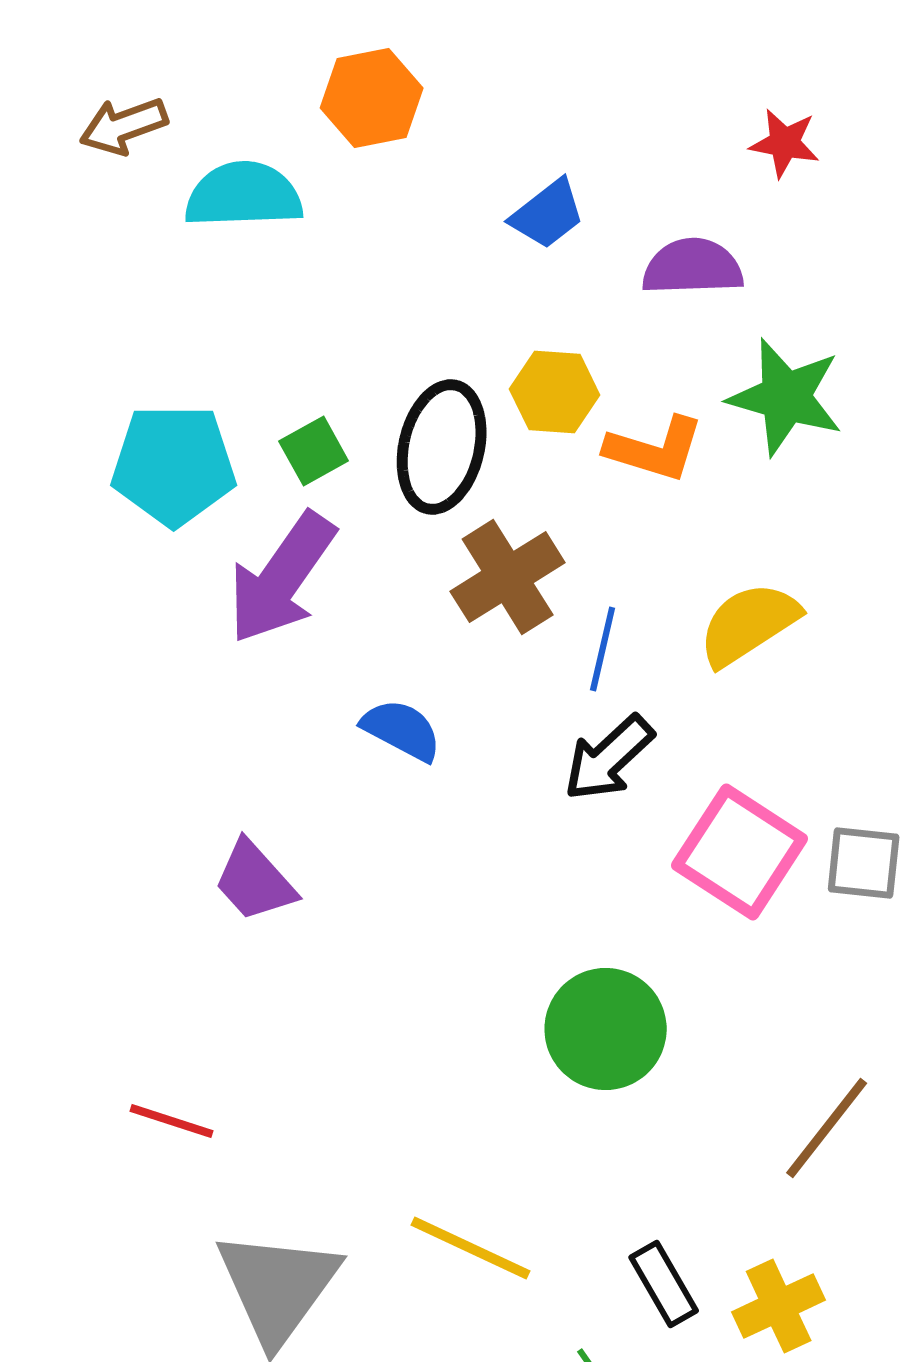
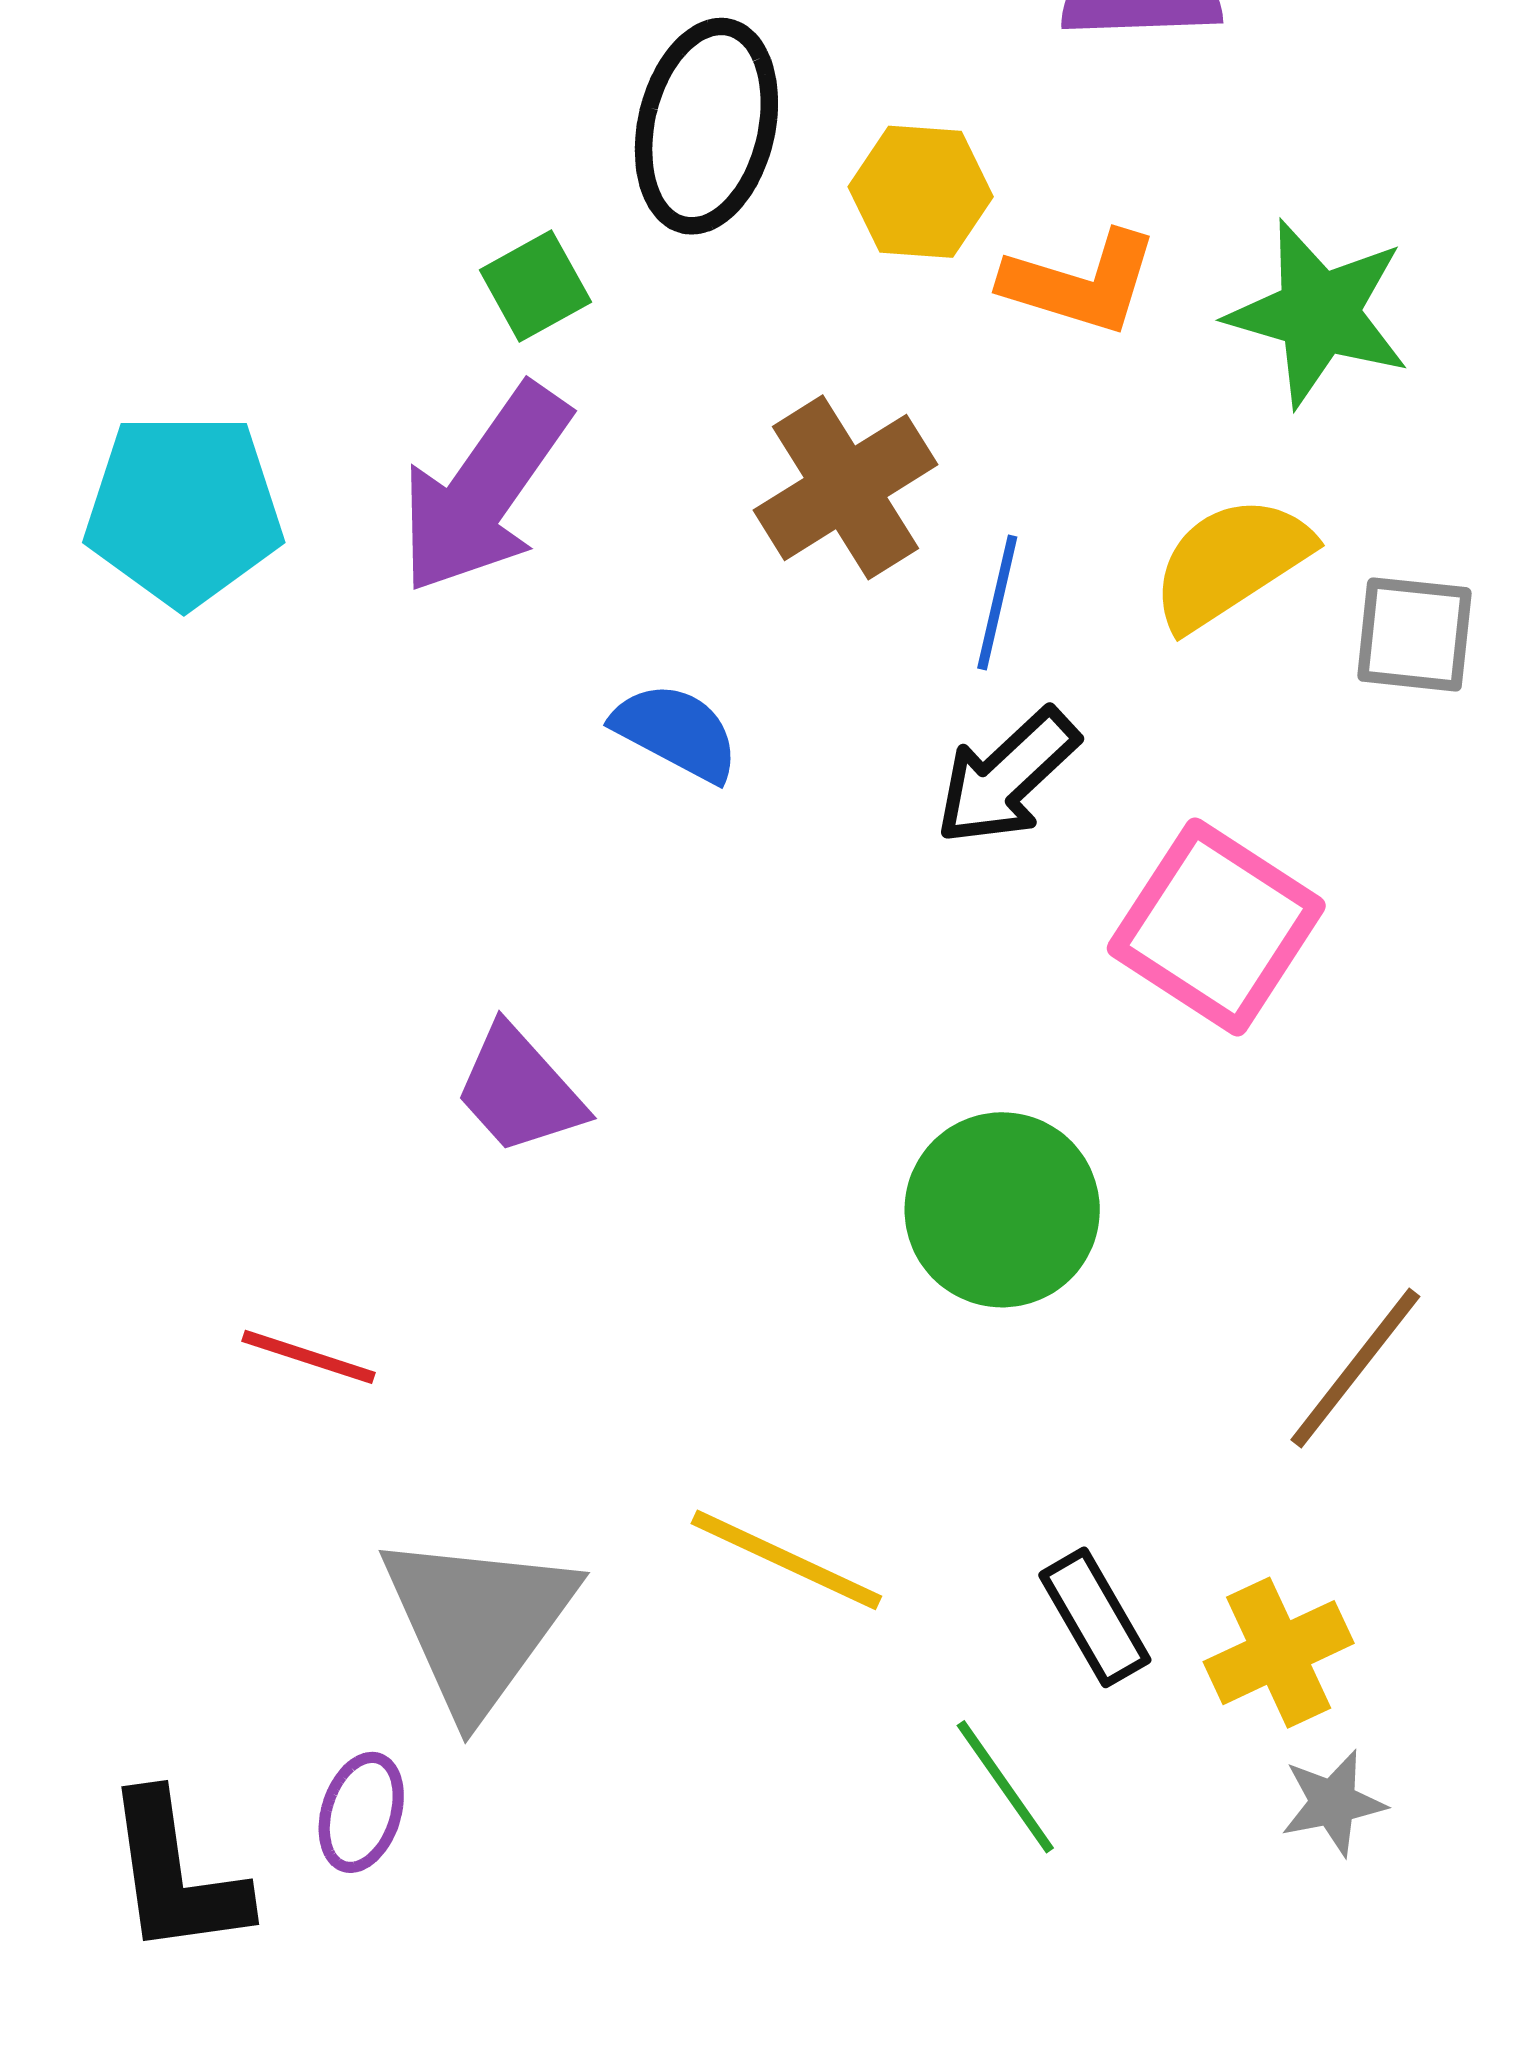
green star: (786, 397) -> (1319, 313), moved
black ellipse: (442, 447) -> (706, 126), moved
cyan pentagon: (174, 465) -> (184, 510), moved
gray square: (864, 863) -> (1414, 634), moved
purple trapezoid: (255, 881) -> (519, 1090), moved

